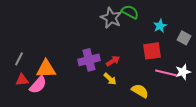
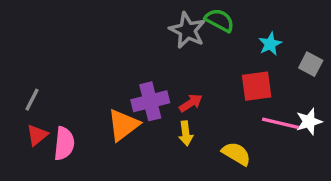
orange triangle: (46, 69) -> (123, 125), moved, turned -35
yellow arrow: (110, 79) -> (186, 133), turned 40
red triangle: (22, 80) -> (37, 135), turned -32
pink semicircle: (38, 85) -> (64, 144), turned -36

